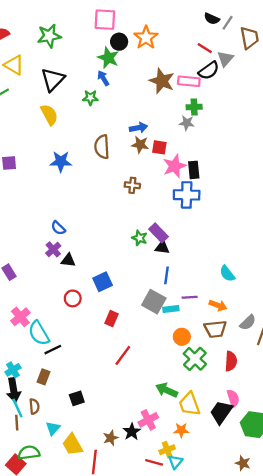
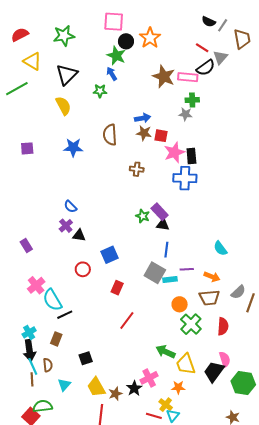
yellow trapezoid: (73, 445) -> (96, 387), moved
yellow cross: (167, 450) -> (166, 405), turned -32

